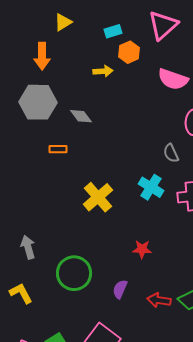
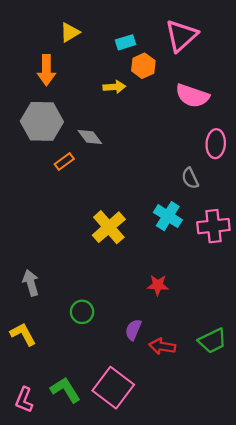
orange rectangle: (58, 149) -> (64, 161), moved, turned -36
green circle: (74, 273) -> (82, 312), size x0.6
red arrow: (159, 300) -> (162, 346), moved

